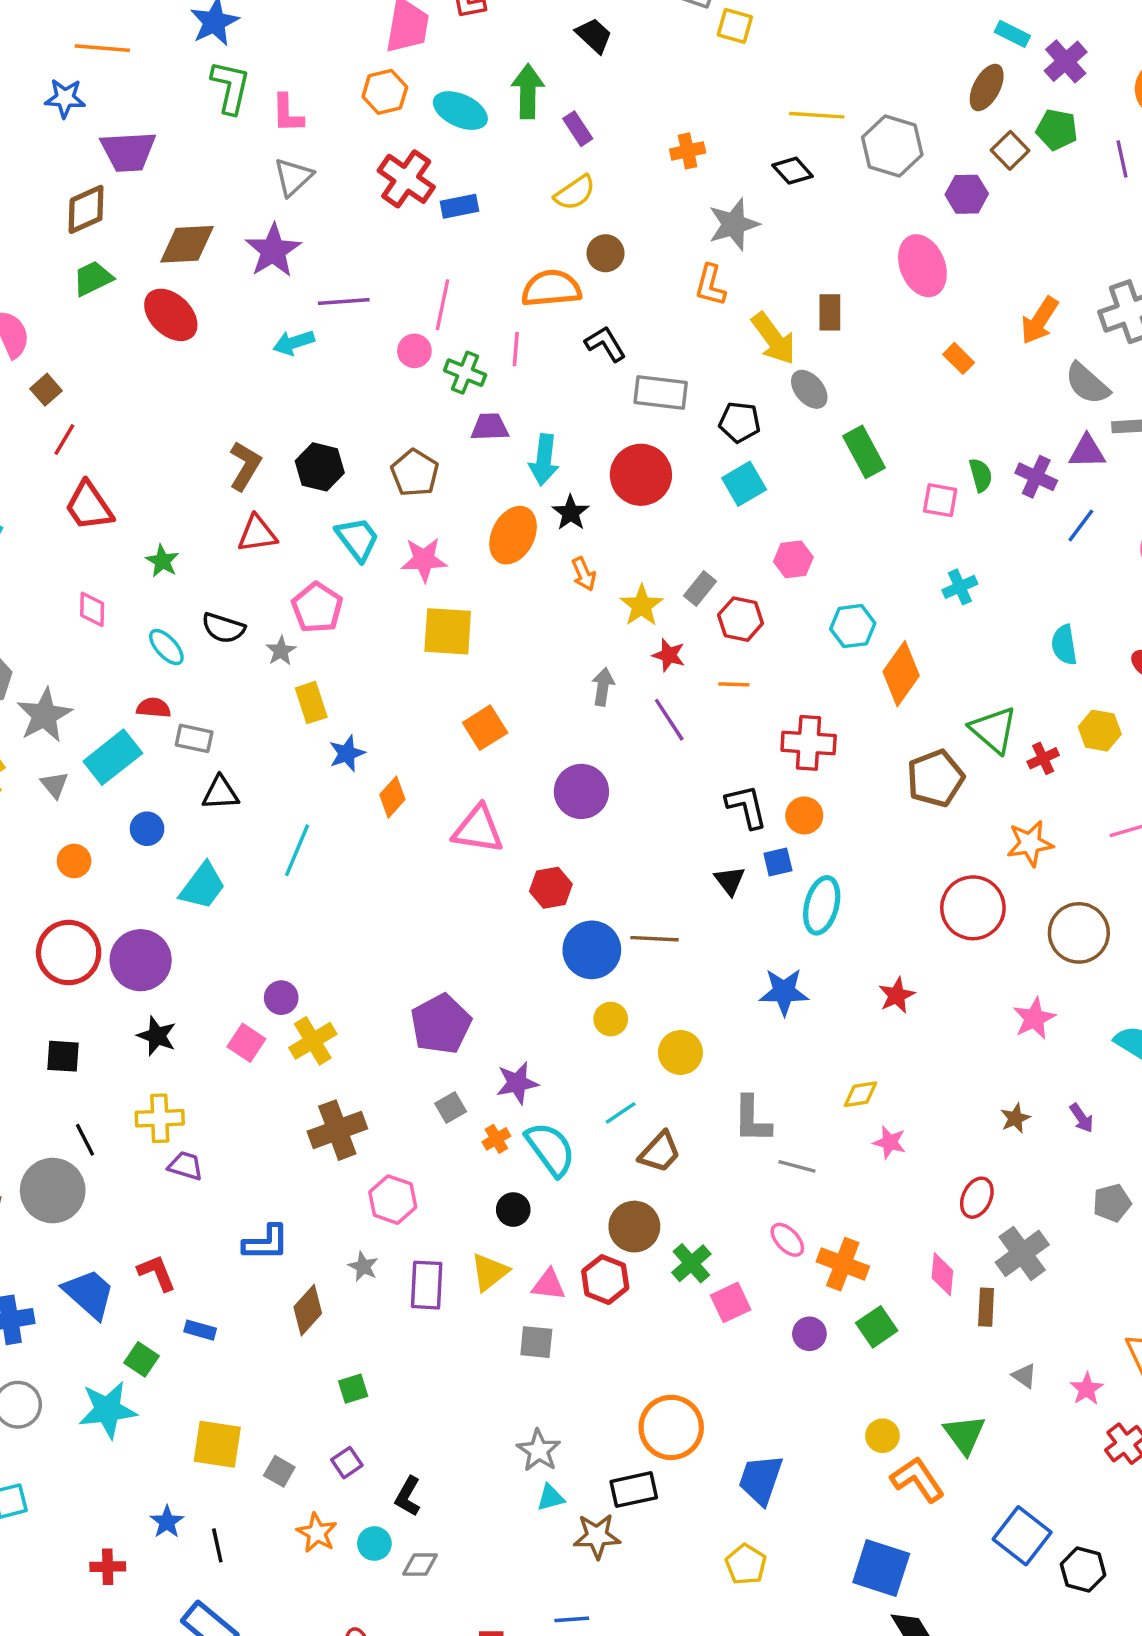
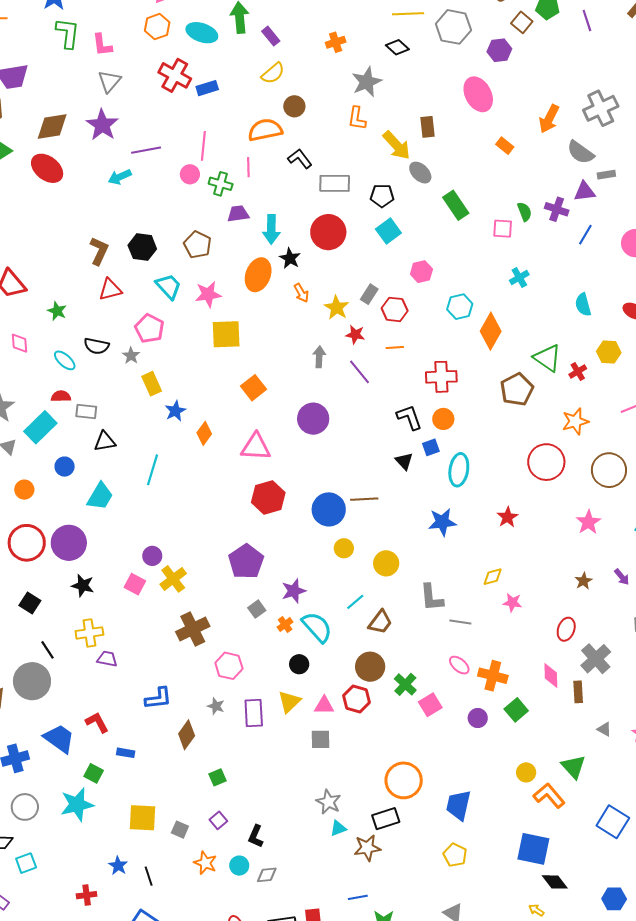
red hexagon: (551, 888) -> (268, 498), moved, size x1.4
black square: (63, 1056) -> (30, 603), turned 35

